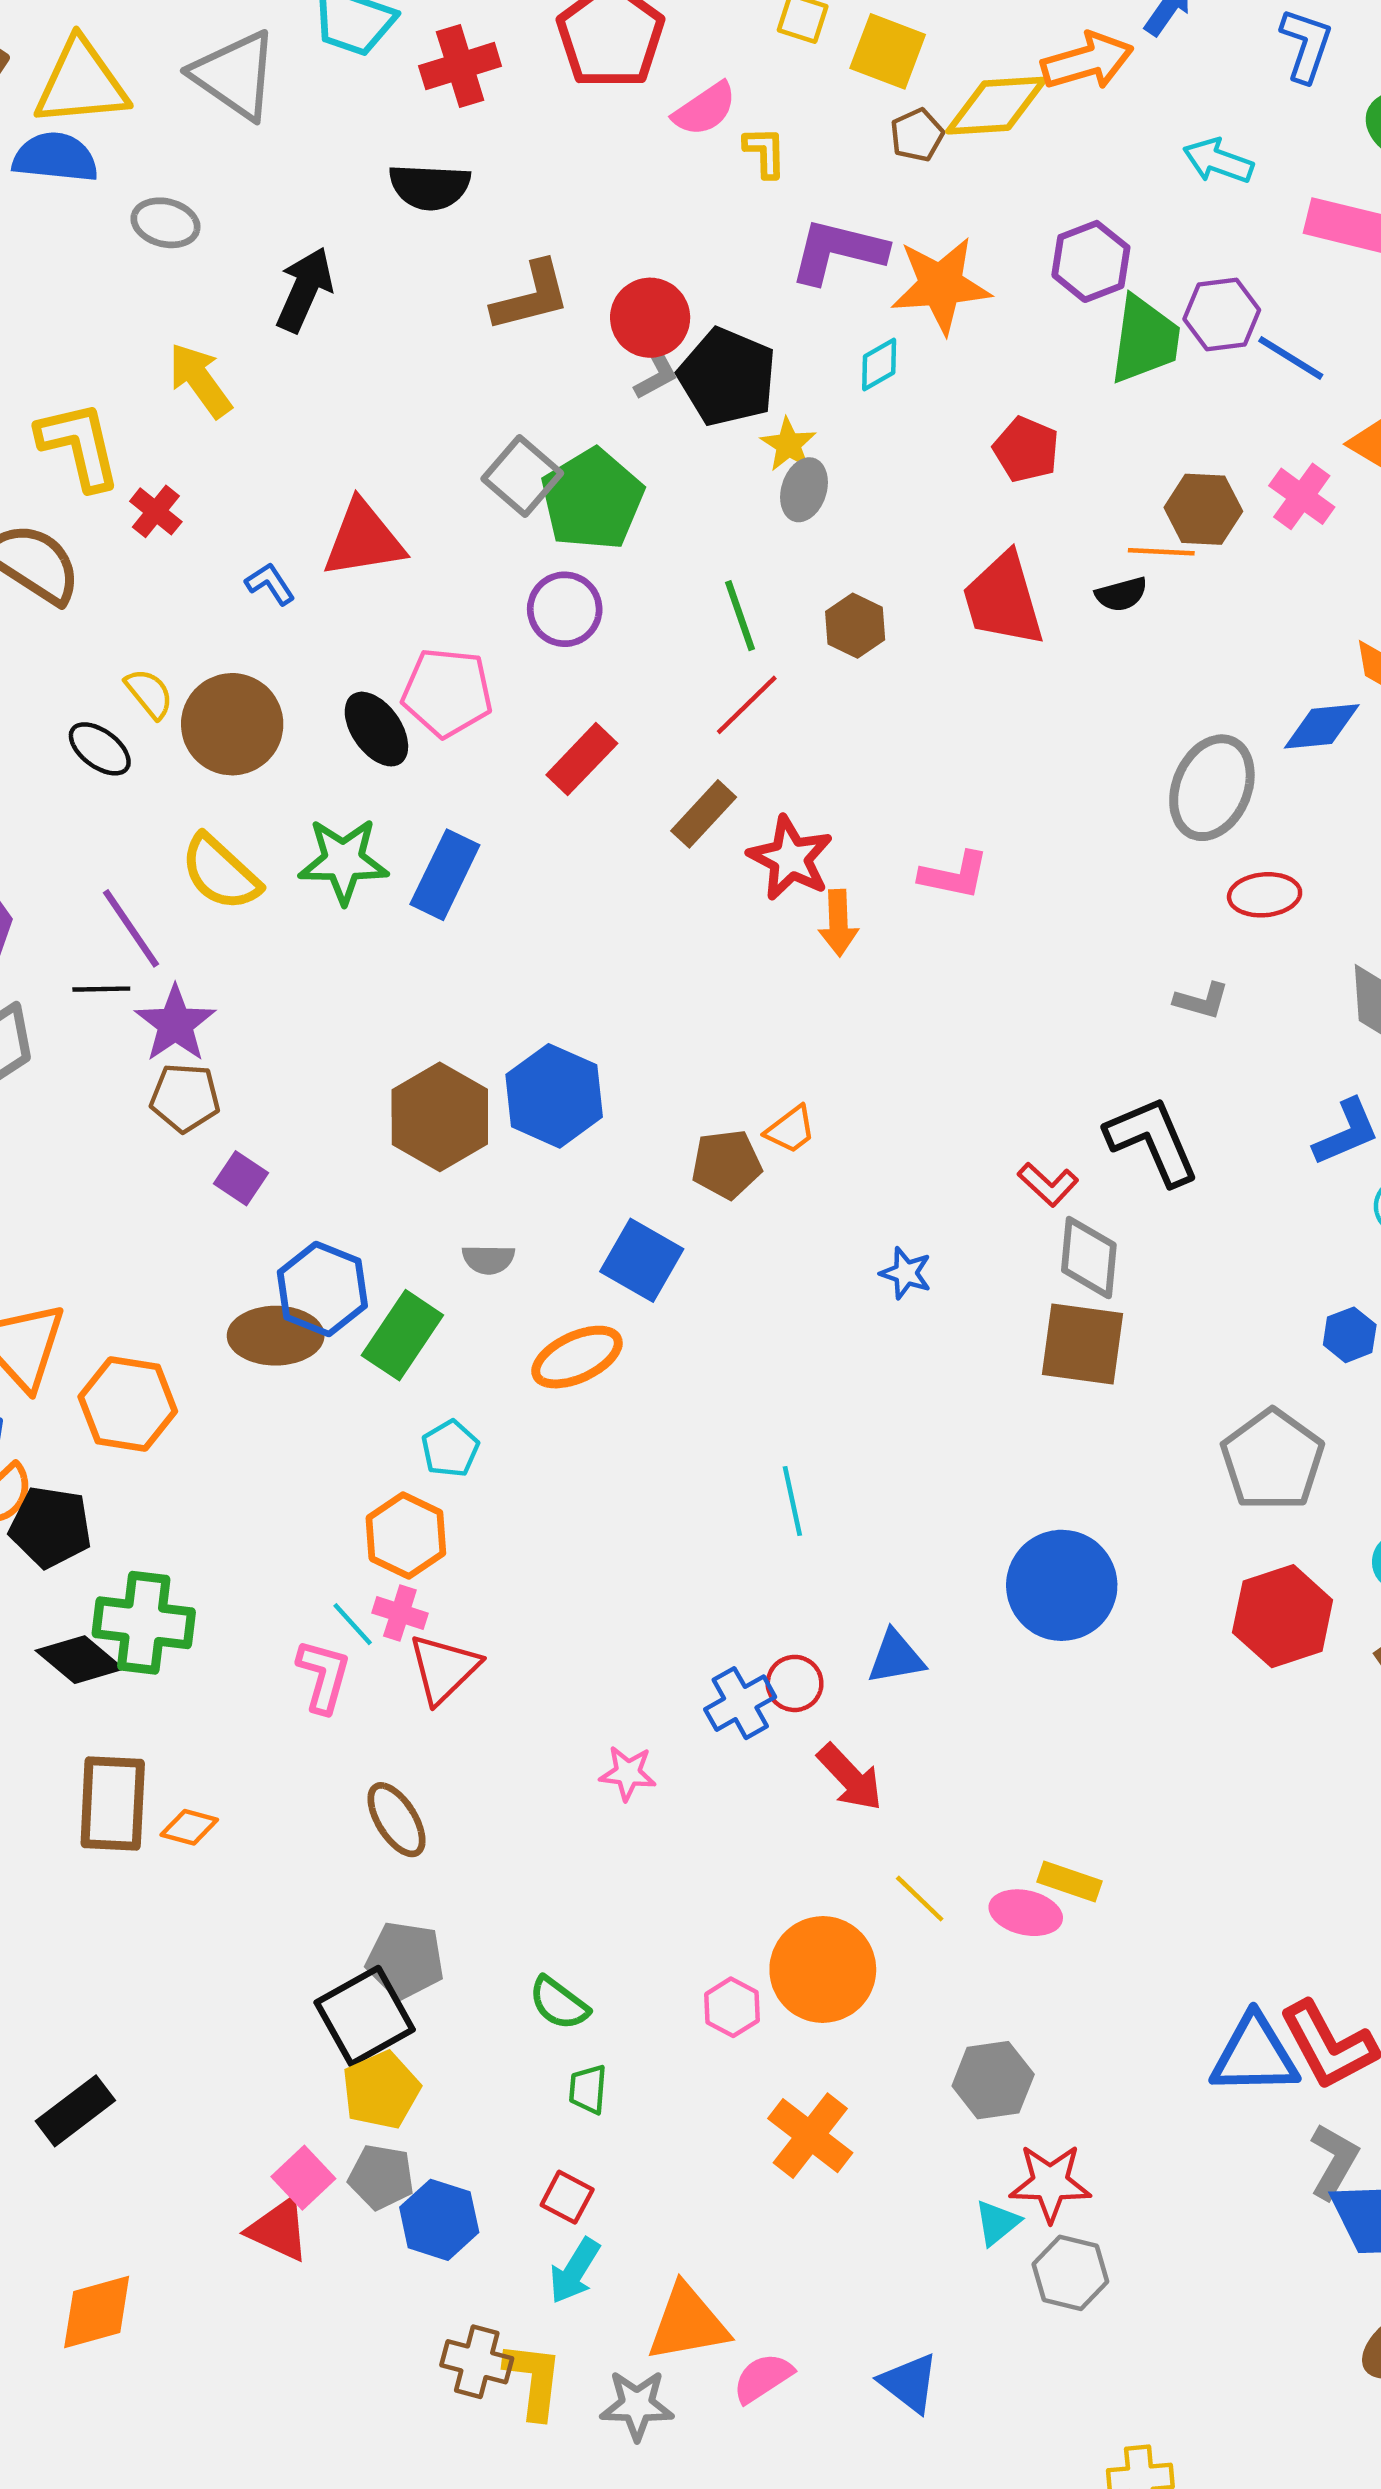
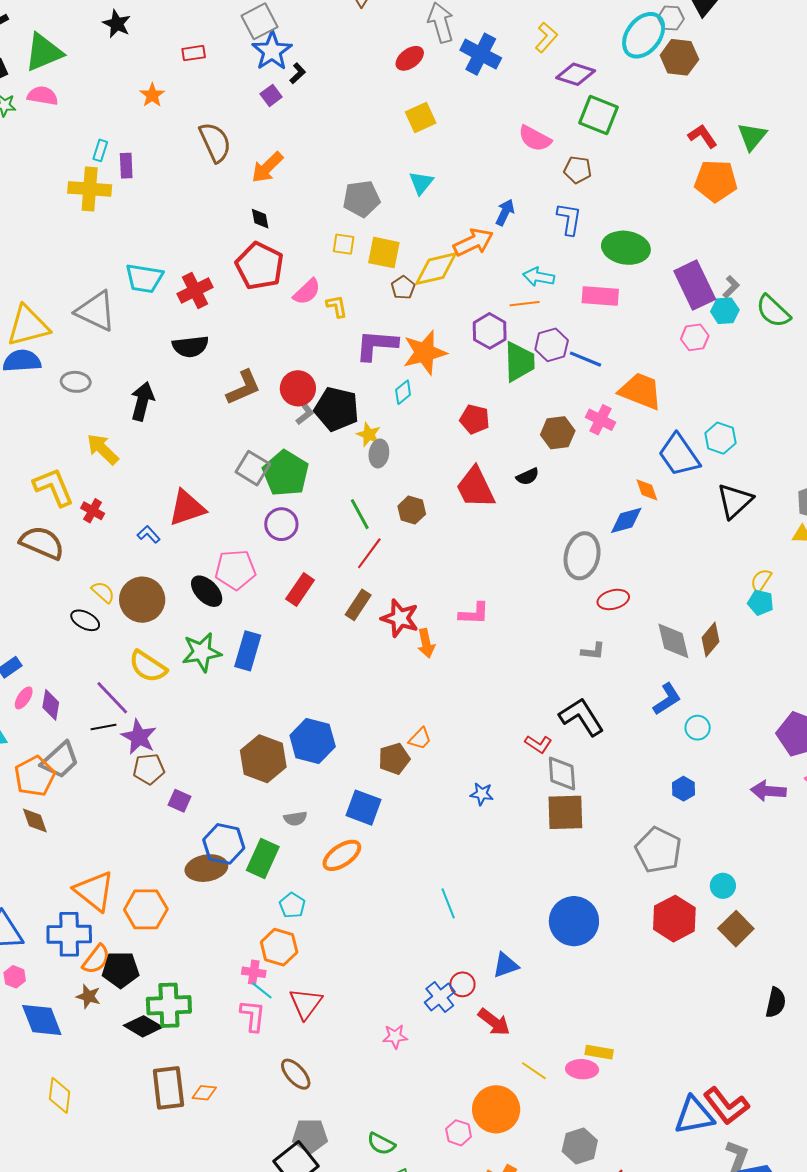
orange line: (1161, 552) -> (525, 304), moved
pink cross: (400, 1613) -> (254, 972), moved

